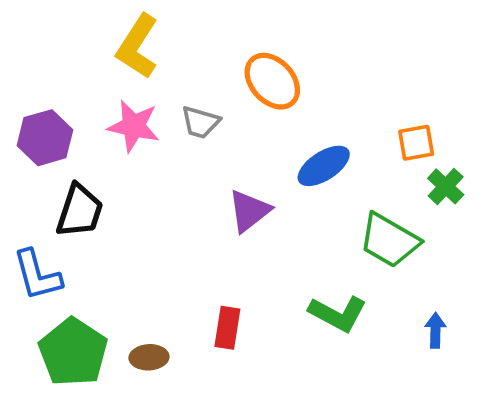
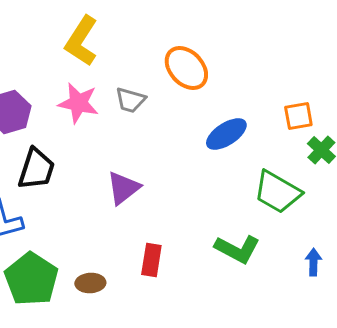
purple triangle: (249, 211) -> (123, 188), moved

